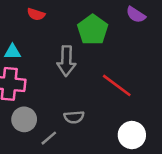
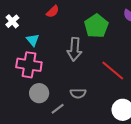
red semicircle: (36, 14) -> (53, 12), turned -64
cyan triangle: (12, 52) -> (33, 40), turned 48

